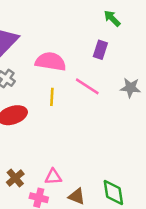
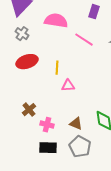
yellow line: (52, 97) -> (57, 68), moved
pink triangle: (53, 177) -> (68, 86), moved

